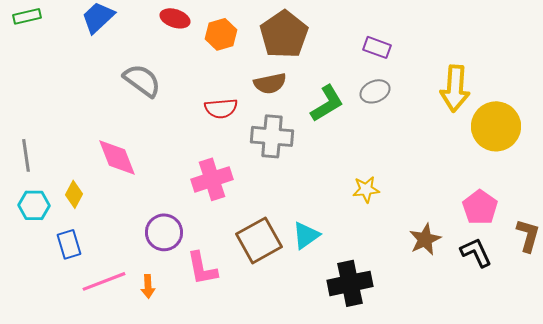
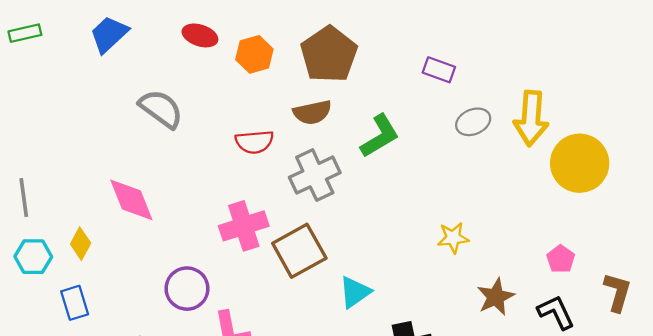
gray ellipse: (375, 91) -> (473, 122), moved
gray cross: (272, 136) -> (315, 175), turned -30
yellow star: (366, 189) -> (453, 238), moved
pink pentagon: (480, 207) -> (561, 259), size x0.7
brown square: (259, 240) -> (299, 251), moved

